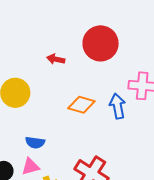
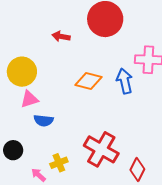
pink triangle: (30, 167) -> (29, 99), moved

